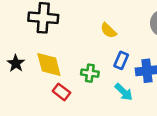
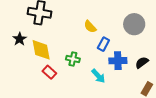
blue rectangle: (121, 60) -> (103, 44), moved
black star: (16, 63) -> (20, 39), moved

